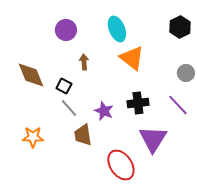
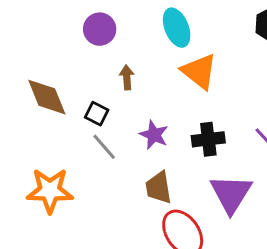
purple star: (104, 111) -> (154, 135), moved
brown trapezoid: (83, 135) -> (158, 188), moved
orange star: (33, 137) -> (50, 191), size x1.4

